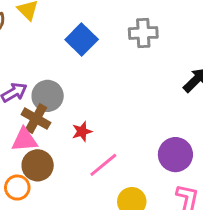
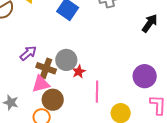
gray circle: (48, 96) -> (66, 60), moved
pink line: (103, 165) -> (97, 92), turned -40

